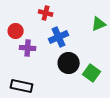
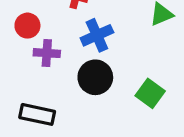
black circle: (69, 63) -> (95, 77), moved

